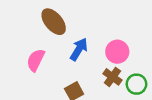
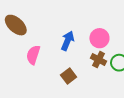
brown ellipse: (54, 22) -> (16, 25), moved

